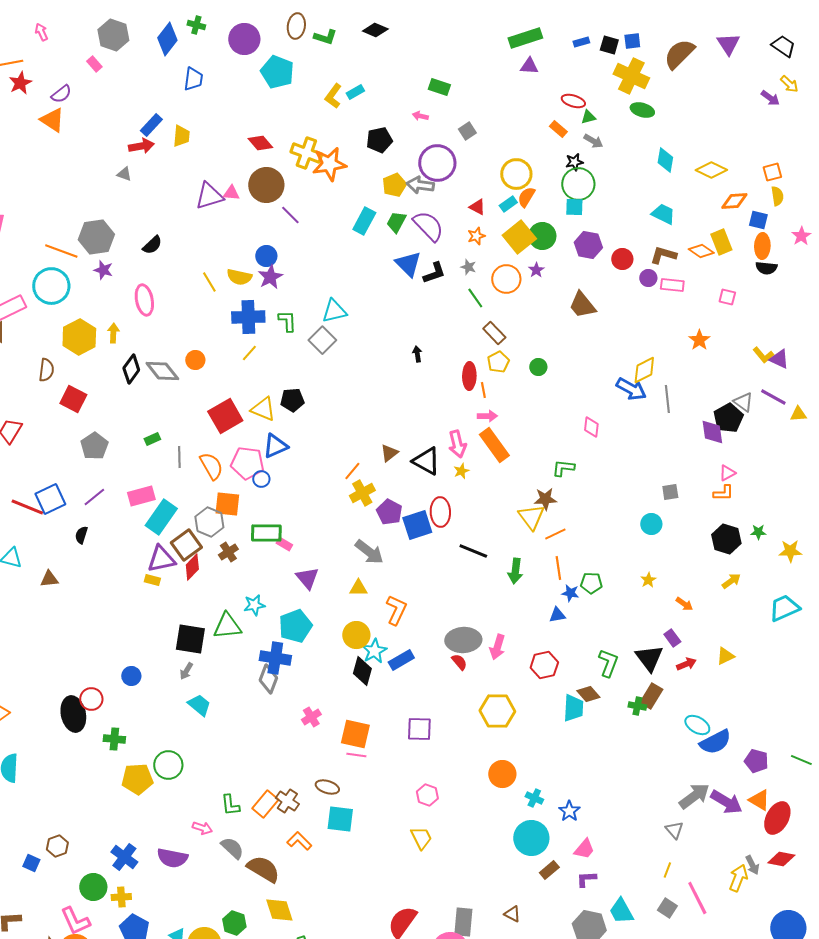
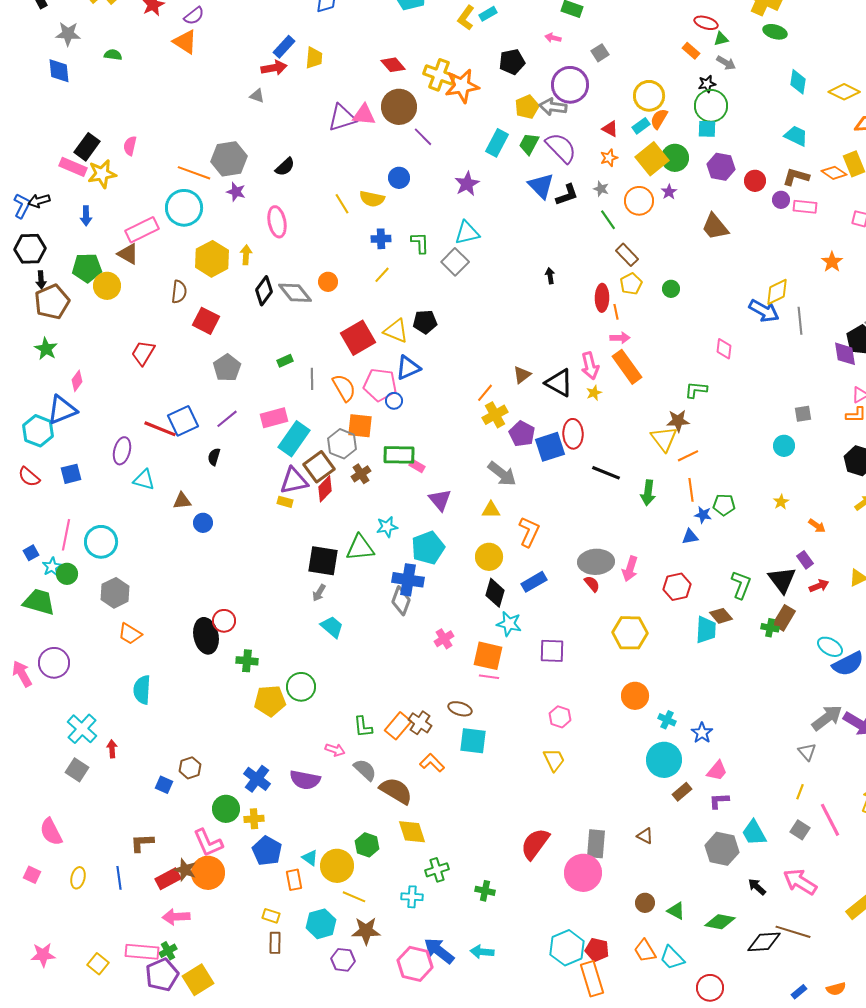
pink triangle: (231, 193) -> (364, 115), size x1.4
purple star: (270, 277) -> (467, 184), moved
blue cross: (248, 317) -> (381, 239), size x0.6
cyan star: (374, 651) -> (509, 624), moved, turned -30
blue circle: (131, 676) -> (203, 523), moved

